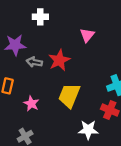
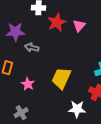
red star: (59, 60) -> (57, 22), moved

